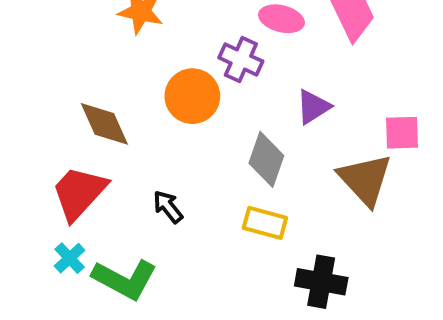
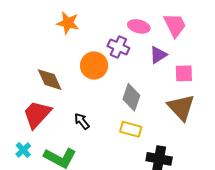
purple triangle: (313, 107) -> (158, 55), moved
pink square: (402, 133) -> (184, 73), moved
cyan cross: (70, 258) -> (23, 150), moved

